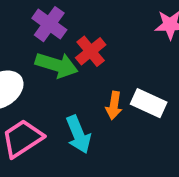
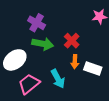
red cross: (91, 51) -> (72, 41), moved
white rectangle: (149, 103) -> (93, 69), moved

